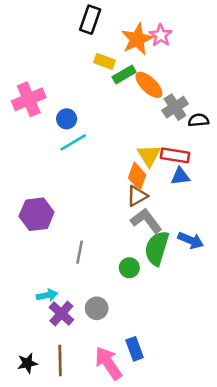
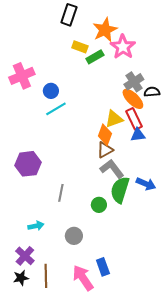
pink star: (161, 35) -> (123, 47), moved, size x1.4
orange ellipse: (149, 85) -> (133, 99), moved
yellow triangle: (149, 155) -> (114, 119), turned 42
red rectangle: (175, 155) -> (134, 119), turned 55
purple cross: (61, 313) -> (25, 256), moved

